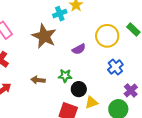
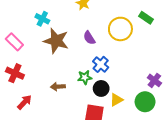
cyan cross: (60, 14) -> (42, 19), moved, turned -32
purple semicircle: (79, 49) -> (89, 38), moved, turned 96
blue cross: (115, 67) -> (101, 64), moved

